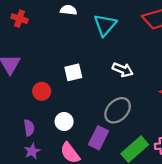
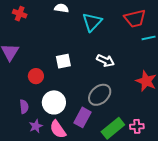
white circle: (64, 121) -> (54, 102), size x1.5
purple star: (32, 151) -> (36, 126), moved

